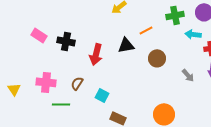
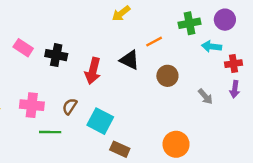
black triangle: (126, 45) -> (130, 60), turned 36
cyan square: (102, 95) -> (100, 121), size x1.5

